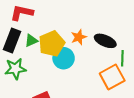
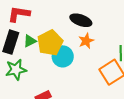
orange star: (79, 37) -> (86, 41), moved
black ellipse: (105, 41) -> (81, 20), moved

